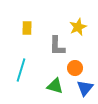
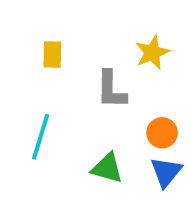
orange circle: (75, 68) -> (162, 133), moved

